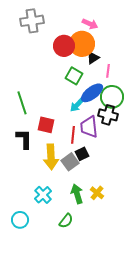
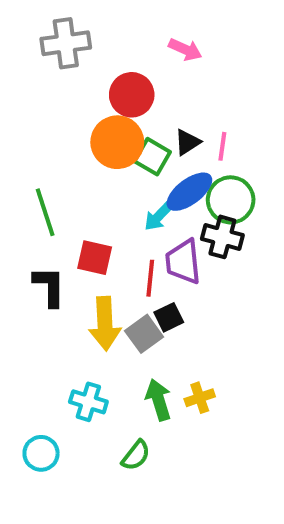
orange circle: (82, 44) -> (117, 142), moved
black triangle: (93, 58) -> (187, 142), moved
yellow cross: (97, 193) -> (200, 398), turned 32
cyan cross: (43, 195) -> (88, 402), turned -30

